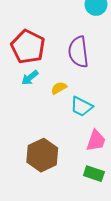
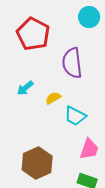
red pentagon: (28, 47) -> (33, 34), moved

